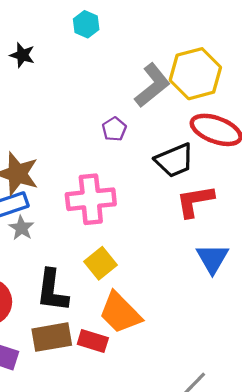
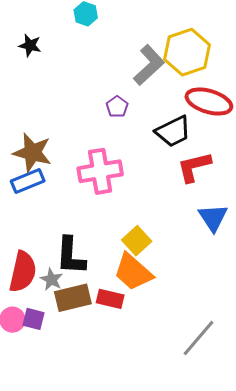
gray star: (21, 228) -> (51, 279), moved
yellow square: (101, 263) -> (137, 241), moved

